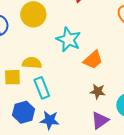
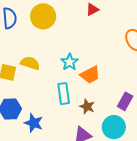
cyan star: (68, 40) -> (70, 62), moved, size x0.7
cyan rectangle: (42, 88) -> (64, 94), moved

